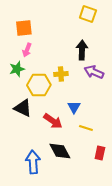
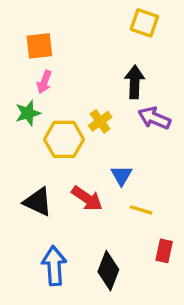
yellow cross: (61, 74) -> (100, 121), turned -32
black triangle: (23, 108) -> (38, 202), moved
black diamond: (60, 151) -> (108, 271), moved, turned 50

